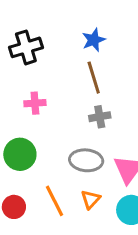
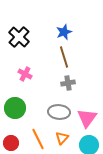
black cross: (26, 47) -> (19, 37), turned -30
pink cross: (35, 103) -> (25, 74), turned 32

